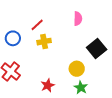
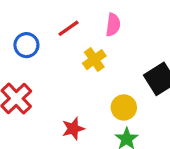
pink semicircle: (78, 19) -> (113, 25), moved
yellow cross: (44, 42) -> (94, 60), moved, turned -32

